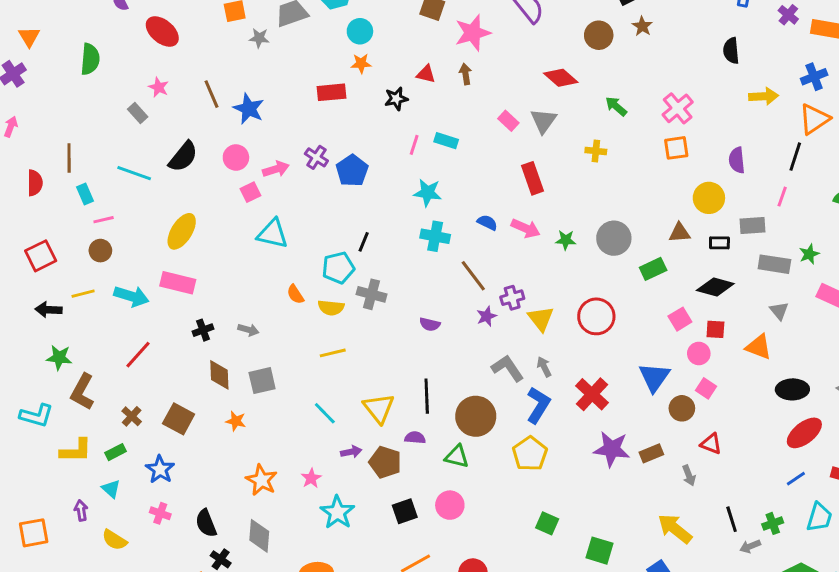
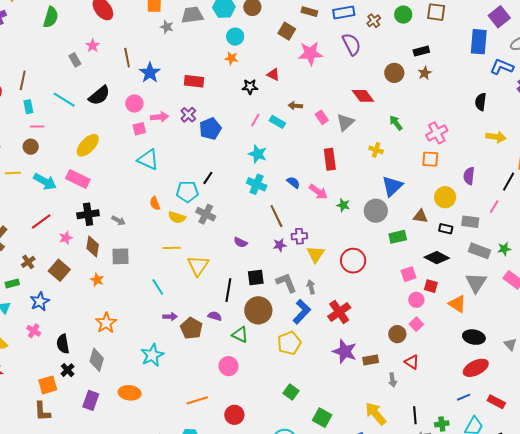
brown arrow: (466, 74) -> (295, 106), moved, turned -88
red rectangle: (332, 92) -> (194, 81), moved
gray triangle: (779, 311) -> (476, 283), size x1.6
black cross: (203, 330) -> (88, 214), size x1.5
blue triangle: (654, 377) -> (392, 186), moved
yellow triangle: (379, 408) -> (198, 266), moved
pink star: (311, 478) -> (66, 238), moved
black square: (405, 511) -> (256, 277), moved

